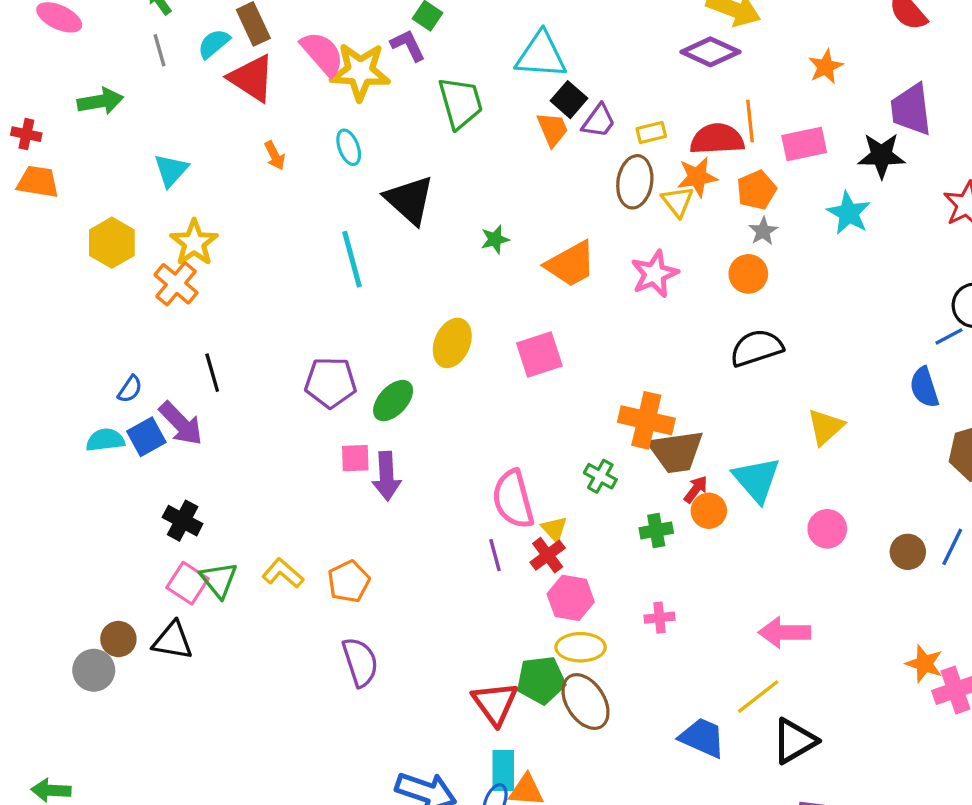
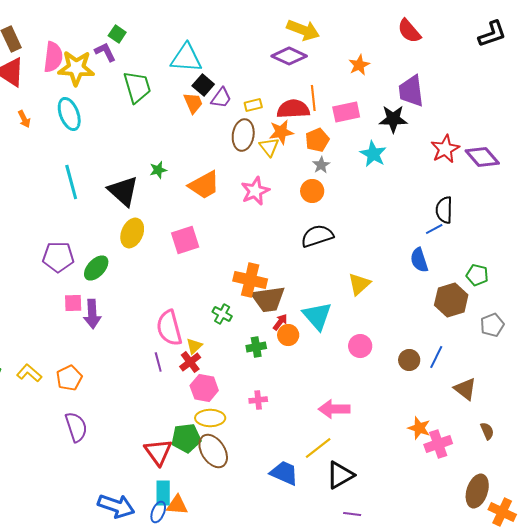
pink semicircle: (322, 54) -> (53, 57), turned 48
cyan ellipse: (349, 147) -> (69, 114), size x1.5
black triangle: (410, 200) -> (123, 191), moved
yellow triangle: (554, 529) -> (194, 346), turned 30

